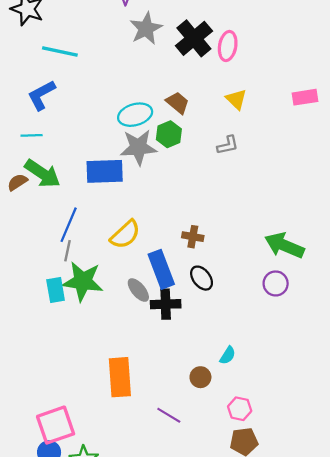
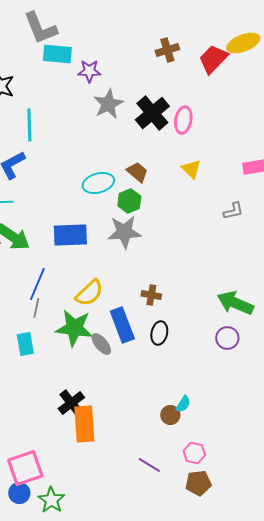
cyan line: (60, 51) -> (29, 125), turned 76
gray L-shape: (228, 145) -> (233, 211), moved
gray star: (138, 147) -> (124, 232), moved
black ellipse: (202, 278) -> (159, 333), turned 50
green star: (83, 281) -> (74, 328), moved
black cross: (166, 304) -> (71, 403), moved, turned -36
brown circle: (200, 377) -> (170, 415), moved
purple line: (169, 415) -> (149, 465), moved

